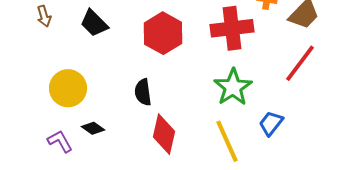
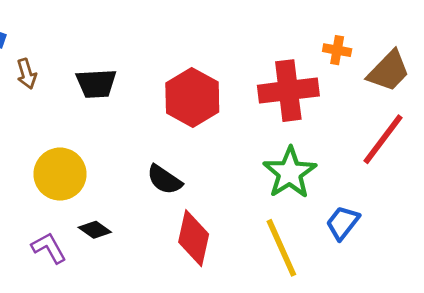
black trapezoid: (94, 23) -> (96, 84), turned -48
black semicircle: (143, 92) -> (164, 180), turned -48

